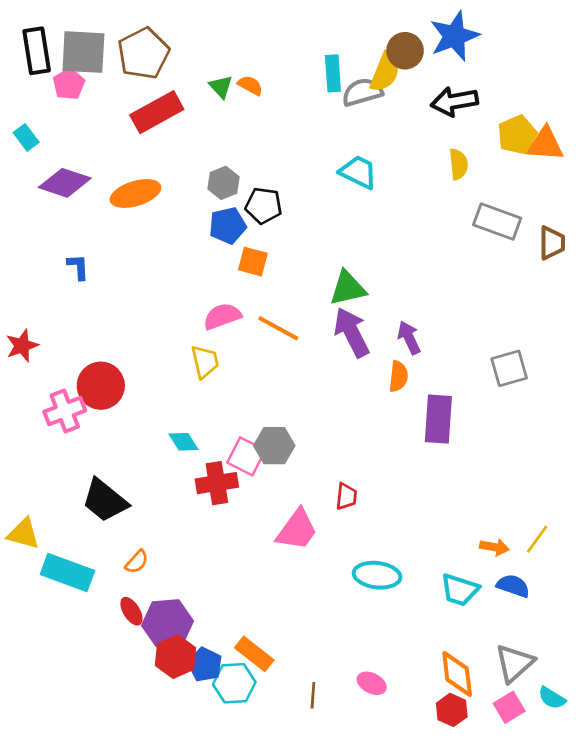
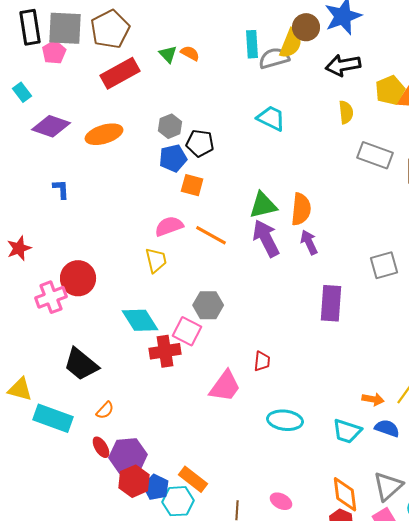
orange semicircle: (398, 376) -> (301, 209), moved, size x1.4
cyan diamond: (184, 442) -> (140, 320), size x1.6
gray hexagon: (274, 446) -> (208, 305), moved

